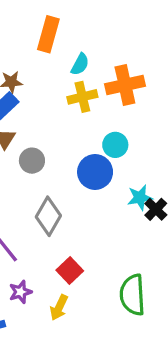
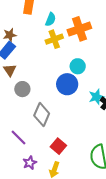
gray circle: (32, 161) -> (22, 89), moved

